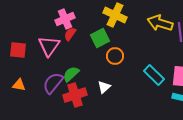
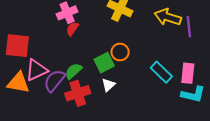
green square: (100, 38) -> (104, 63), moved
pink triangle: (49, 46) -> (36, 70), moved, turned 30
red square: (18, 50) -> (17, 46), size x1.4
orange triangle: (19, 85) -> (18, 83), size x1.6

